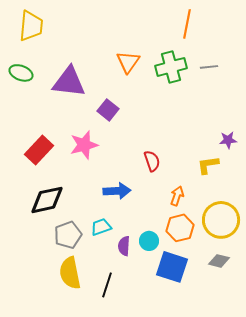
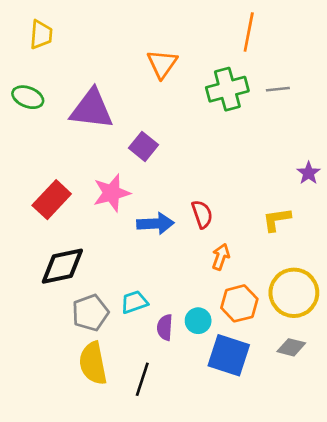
yellow trapezoid: (31, 26) -> (41, 35), size x0.7
orange triangle: (128, 62) -> (162, 64), moved
purple star: (228, 140) -> (309, 173), moved, turned -30
blue arrow: (117, 191) -> (156, 224), moved
orange arrow: (177, 196) -> (221, 257), moved

